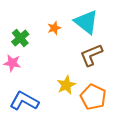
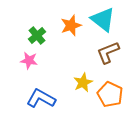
orange star: (54, 28) -> (71, 25), size x1.5

